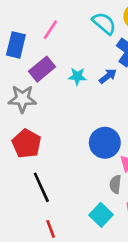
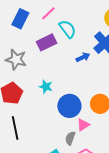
cyan semicircle: (104, 23) -> (67, 29), moved
purple rectangle: (42, 69) -> (47, 42), moved
cyan star: (77, 76) -> (46, 87), moved

